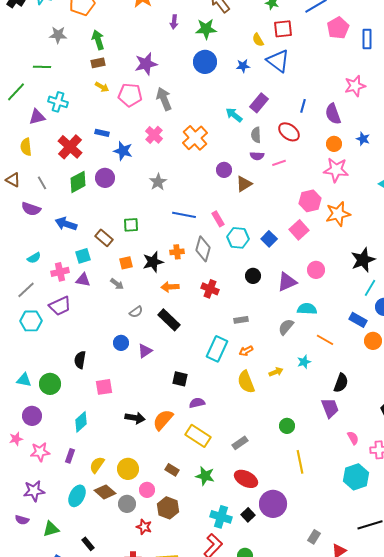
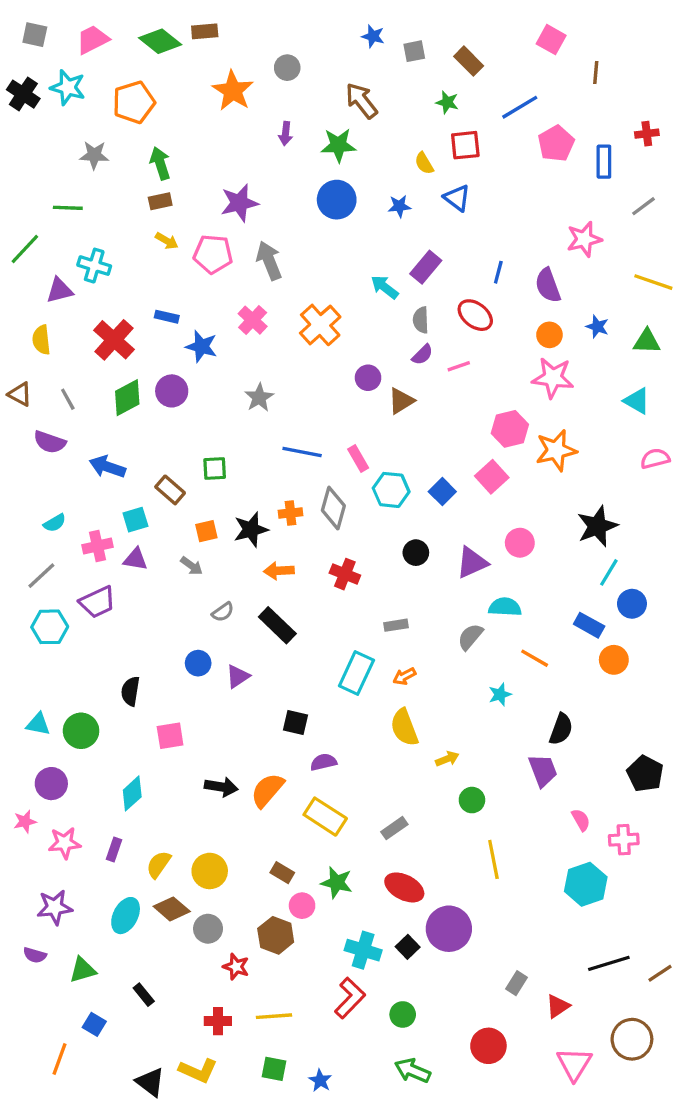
blue triangle: (278, 61) -> (457, 198), size x0.7
purple semicircle: (257, 156) -> (422, 355), turned -48
yellow arrow: (276, 372) -> (447, 759), moved
pink circle: (147, 490) -> (302, 906), moved

